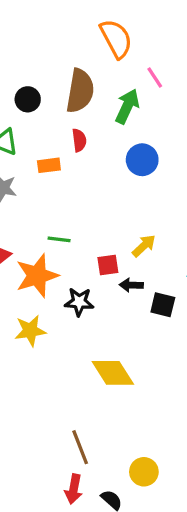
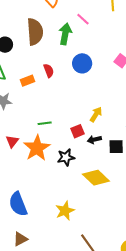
pink line: (155, 78) -> (83, 19), moved
red semicircle: (79, 140) -> (49, 71), moved
yellow star: (30, 331) -> (65, 211), moved
yellow diamond: (113, 373) -> (96, 178), moved

